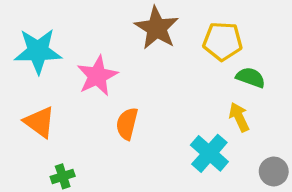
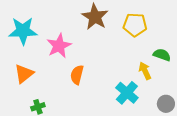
green semicircle: (251, 78) -> (162, 55), moved
orange triangle: (40, 122) -> (24, 74), turned 45

